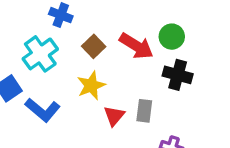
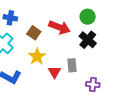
green circle: (172, 37) -> (88, 17), moved
black cross: (178, 75) -> (88, 40), turned 36

